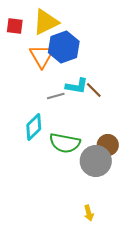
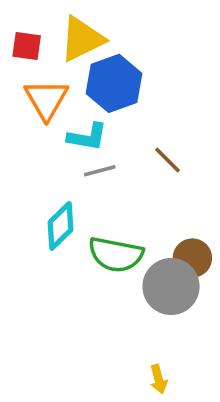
orange triangle: (42, 56) -> (46, 99), moved
cyan L-shape: (77, 86) -> (87, 137), moved

